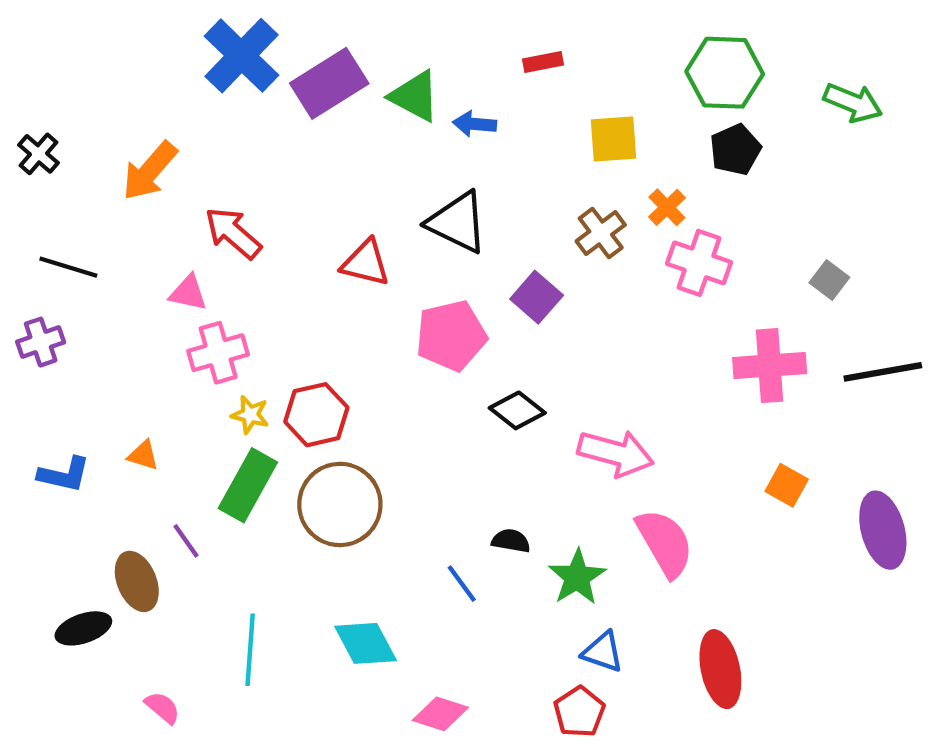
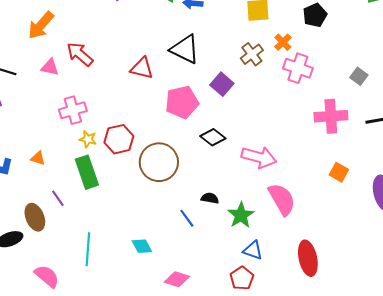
pink triangle: (188, 293) -> (50, 67), moved
green rectangle: (248, 485) -> (87, 172), turned -48
brown circle: (340, 504) -> (159, 162), moved
cyan diamond: (366, 643) -> (142, 246), size x0.7
pink semicircle: (162, 708) -> (47, 276), size x1.5

